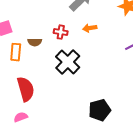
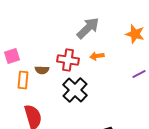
red cross: (61, 32) -> (68, 60), size x1.5

